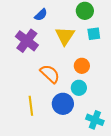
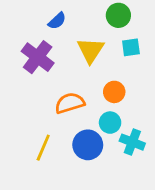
orange semicircle: (50, 74) -> (70, 103), turned -60
yellow line: (31, 106) -> (43, 148), turned 30
cyan cross: (95, 120) -> (132, 142), moved

